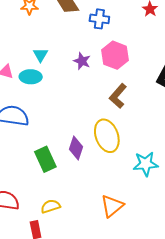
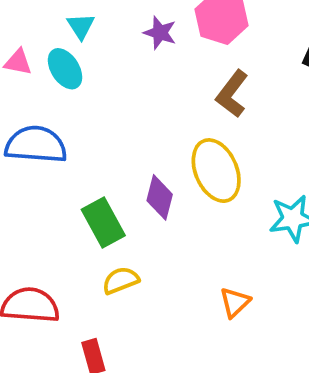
cyan ellipse: (31, 77) -> (65, 69), turned 60
yellow semicircle: (51, 206) -> (121, 280), moved
orange triangle: (112, 206) -> (235, 302), size x0.7

